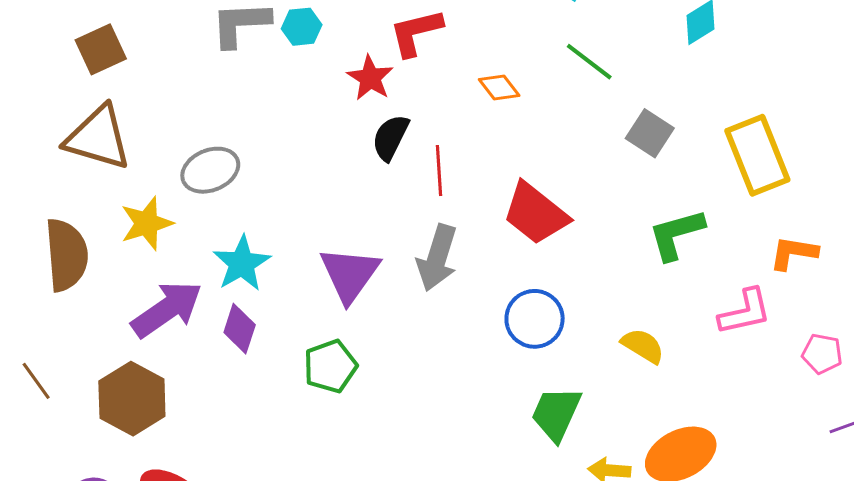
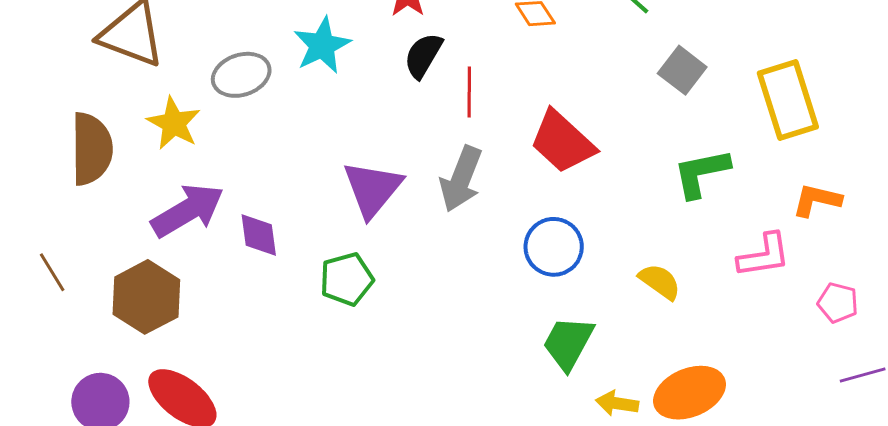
yellow star: (147, 223) -> (174, 123), turned -30
cyan star: (242, 263) -> (322, 45), moved
purple diamond: (240, 329) -> (259, 235), turned -30

